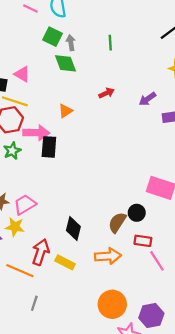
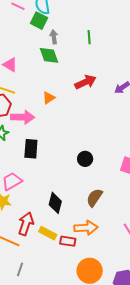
green square: (52, 37) -> (39, 21), moved
red arrow: (106, 93) -> (85, 82), size x1.5
black rectangle: (49, 147) -> (31, 149), moved
black circle: (137, 213) -> (85, 159), moved
red rectangle: (143, 241) -> (68, 241), moved

